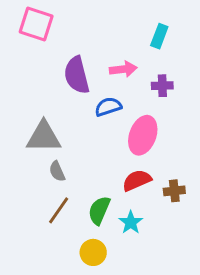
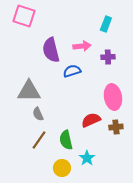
pink ellipse: (143, 135) -> (113, 97), moved, turned -30
green semicircle: (99, 210) -> (66, 140), turned -36
cyan star: (131, 222) -> (87, 158), moved

